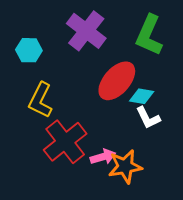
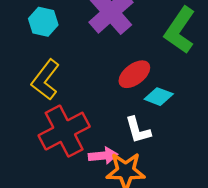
red ellipse: (117, 81) -> (134, 74), size x0.7
white L-shape: (148, 118) -> (138, 130), moved

